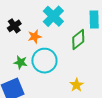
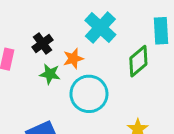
green star: (21, 62) -> (50, 74), moved

